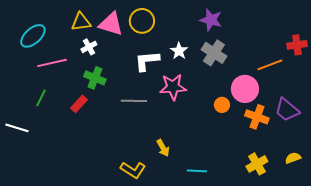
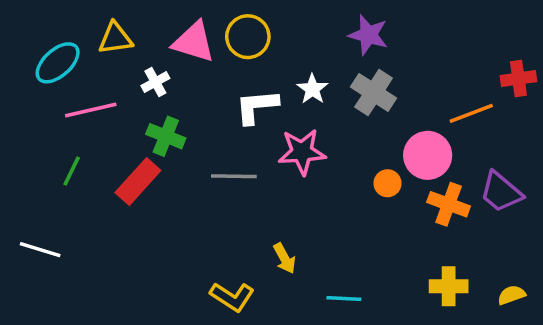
yellow triangle: (81, 22) -> (115, 38), moved
red rectangle: (79, 104) -> (138, 182), size x1.5
white line: (17, 128) -> (40, 250), moved
yellow semicircle: (293, 158) -> (511, 295), moved
yellow cross: (257, 164) -> (449, 286), turned 30

